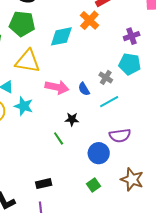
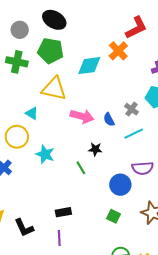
cyan star: (24, 106) -> (45, 154), moved
green square: (94, 185) -> (113, 216), turned -32

